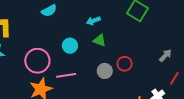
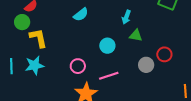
cyan arrow: (93, 21) -> (126, 17), turned -40
pink circle: (37, 61) -> (78, 66), size x0.6

